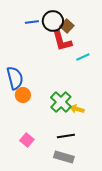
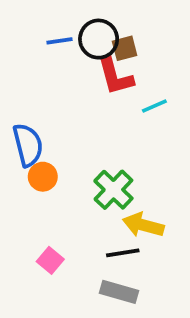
brown square: (67, 26) -> (125, 48), turned 32
yellow arrow: (77, 109) -> (143, 225), moved, size x1.5

